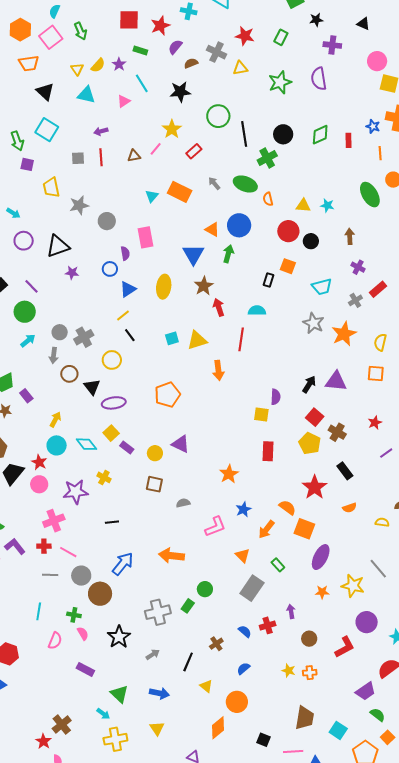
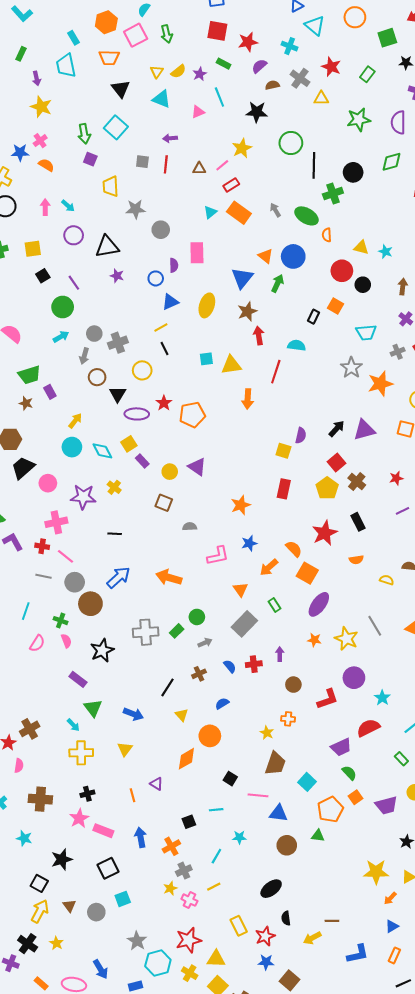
cyan cross: (189, 11) -> (290, 46), moved
green diamond: (320, 135) -> (391, 162), moved
red rectangle: (194, 151) -> (231, 185), moved
purple triangle: (336, 381) -> (364, 430), turned -30
red star: (39, 462) -> (164, 403), moved
gray arrow: (153, 654) -> (205, 643), moved
purple rectangle: (85, 669) -> (78, 679), moved
yellow star: (289, 671) -> (267, 733), moved

